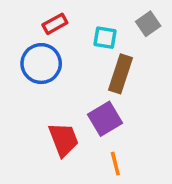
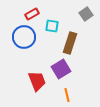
cyan square: (105, 38) -> (52, 26), moved

